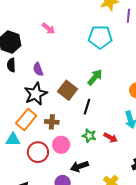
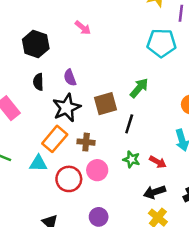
cyan pentagon: (100, 37) -> (161, 43), moved
black semicircle: (11, 65) -> (38, 82), moved
brown square: (67, 90) -> (105, 104), turned 36
black arrow: (79, 166) -> (154, 192), moved

